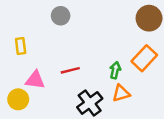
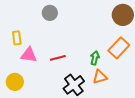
pink triangle: (35, 80) -> (29, 55), moved

